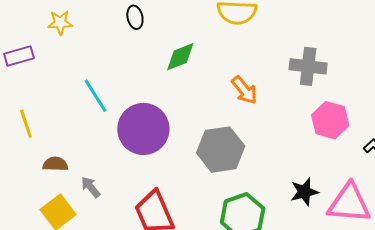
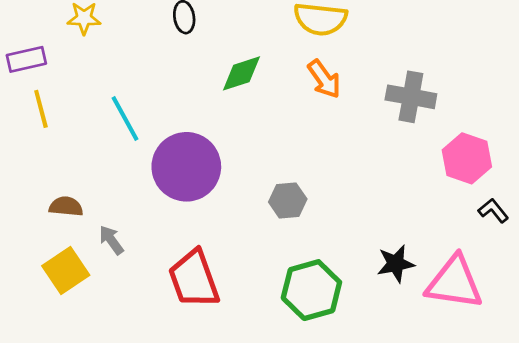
orange arrow: (244, 90) -> (324, 79), moved
pink hexagon: (330, 120) -> (467, 158), moved
yellow line: (26, 124) -> (41, 109), moved
gray hexagon: (221, 150) -> (288, 201), size x0.6

